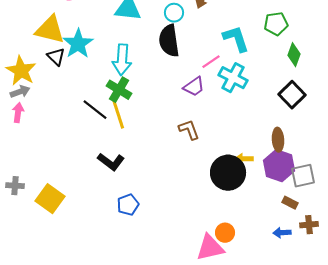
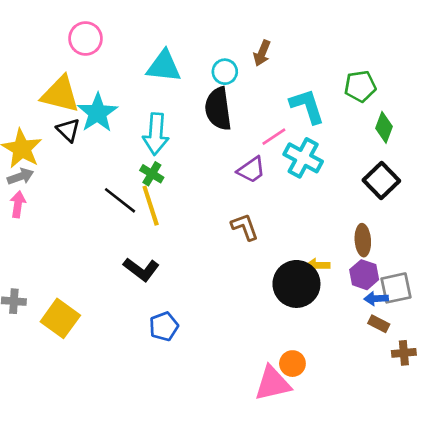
green cross: (119, 90) -> (152, 174), size x0.7
purple hexagon: (279, 166) -> (364, 275), size x0.7
blue arrow: (282, 233) -> (376, 299), moved

